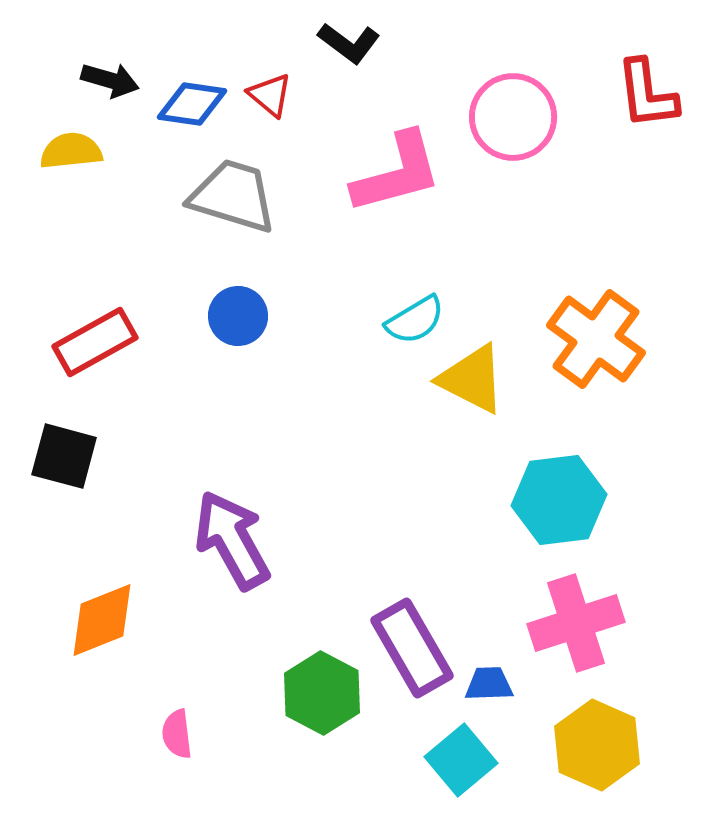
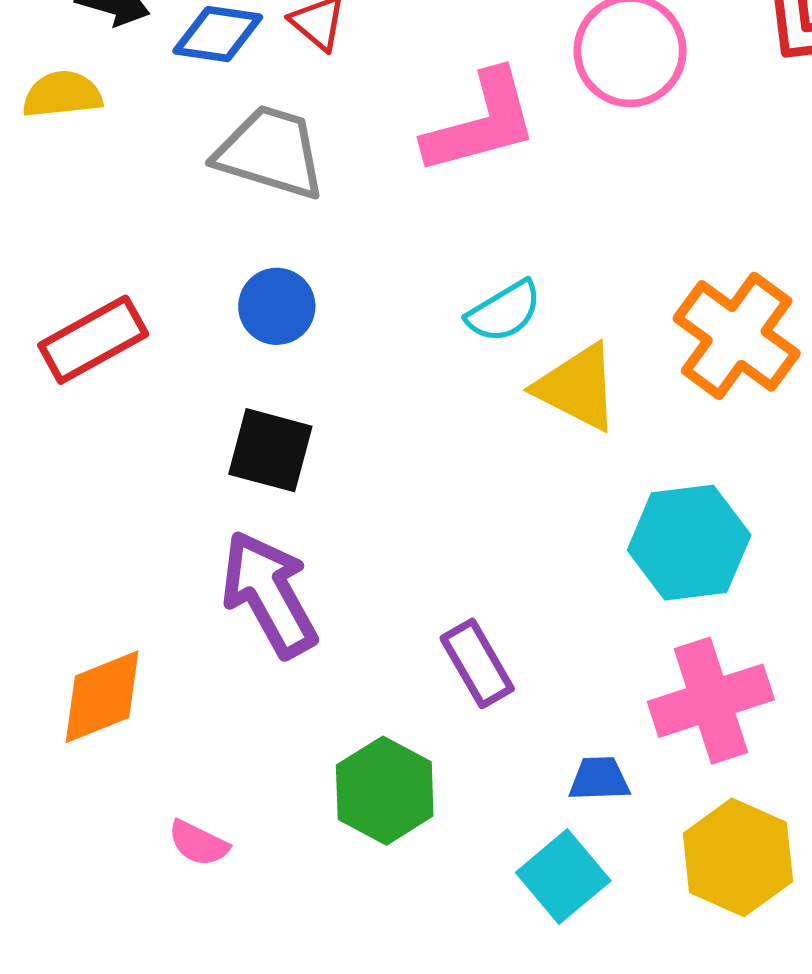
black square: (64, 456) -> (270, 450), moved
purple rectangle: (412, 648) -> (477, 663), moved, size x0.7
pink semicircle: (177, 734) -> (198, 843), turned -57

